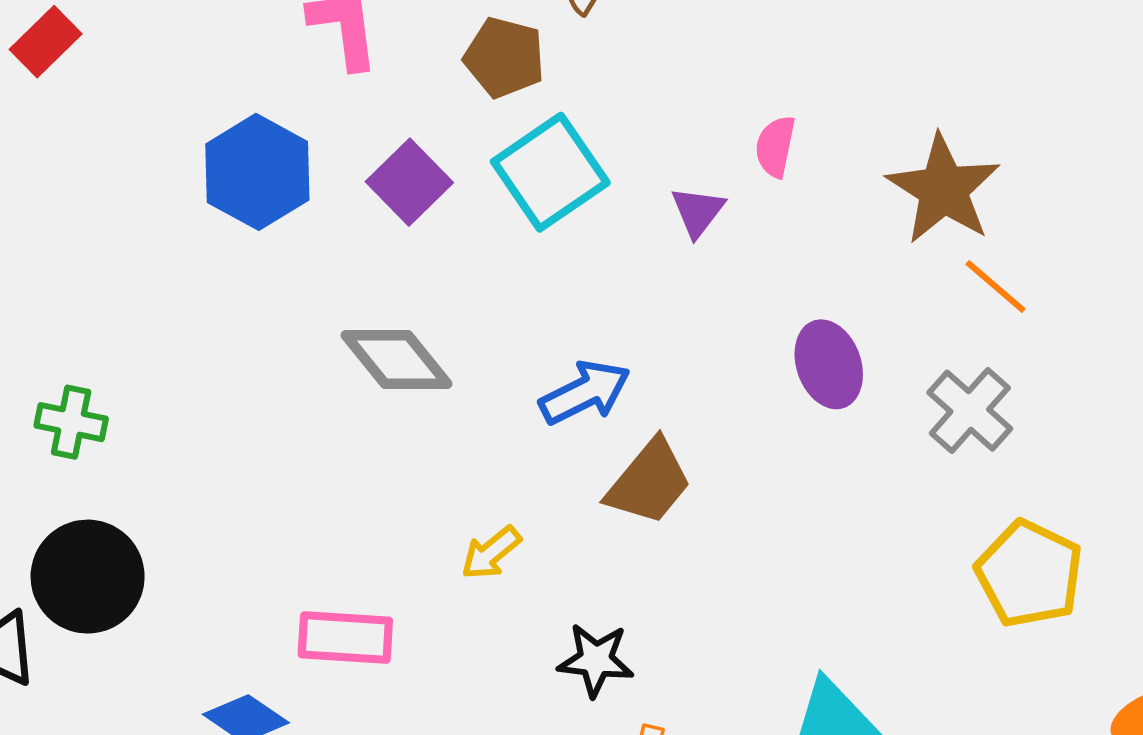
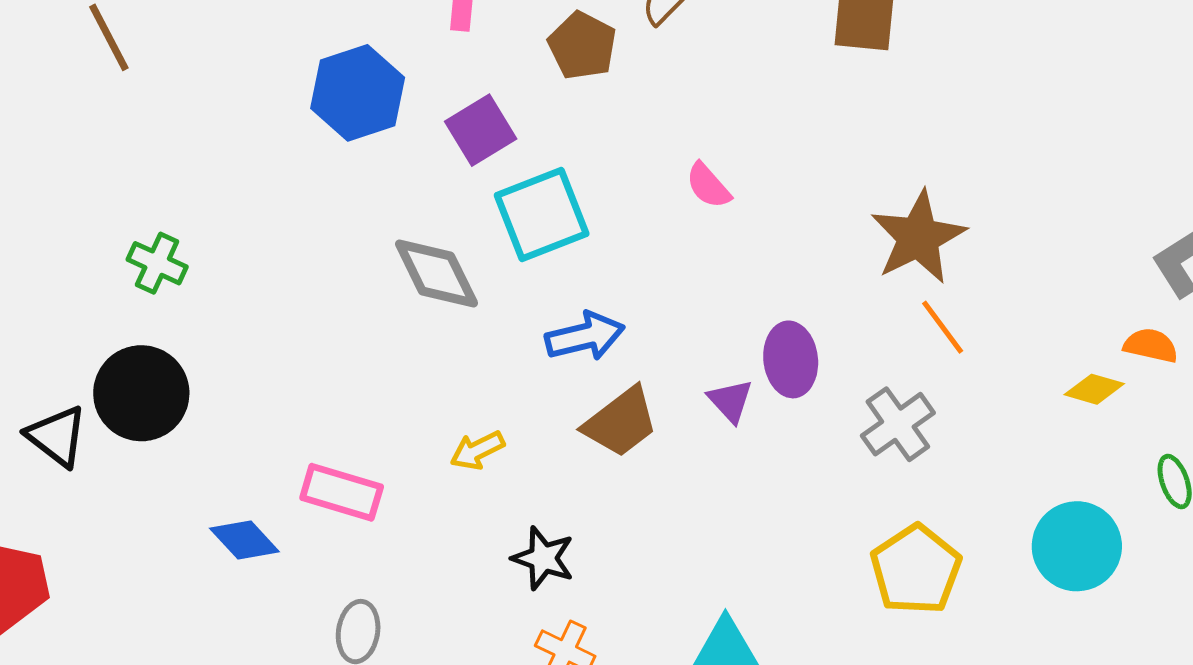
pink semicircle: (775, 147) -> (708, 186), moved, turned -66
cyan square: (550, 172) -> (542, 214), moved
purple triangle: (698, 212) -> (730, 401), moved, turned -33

